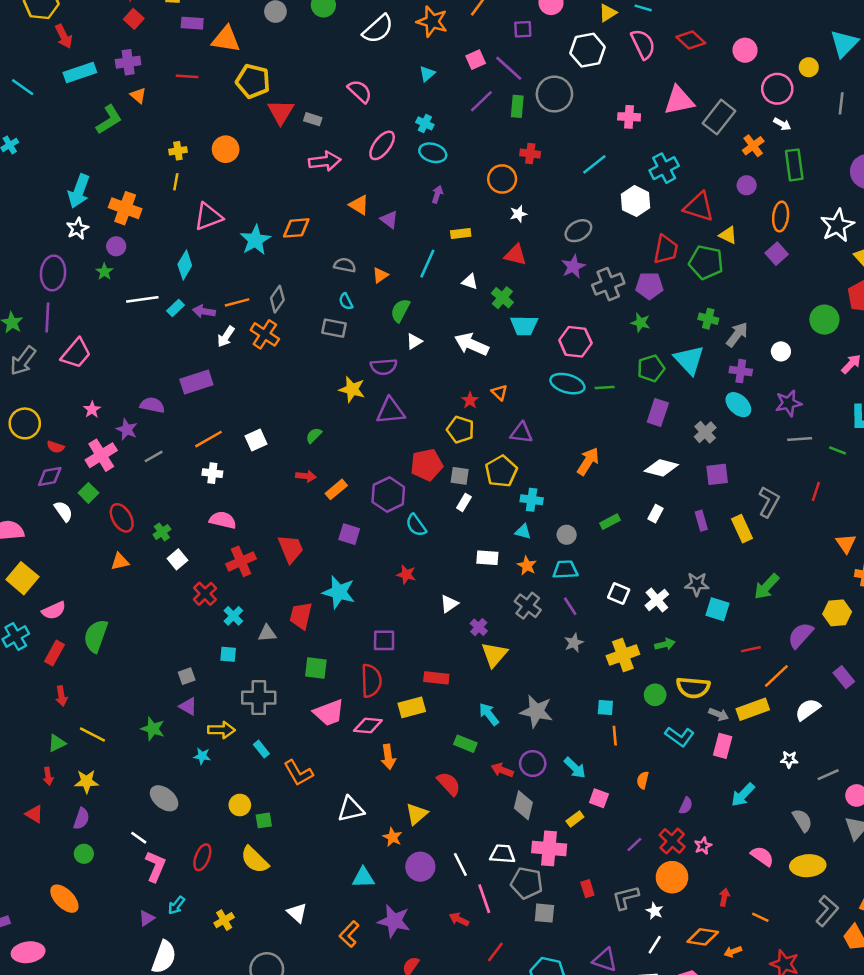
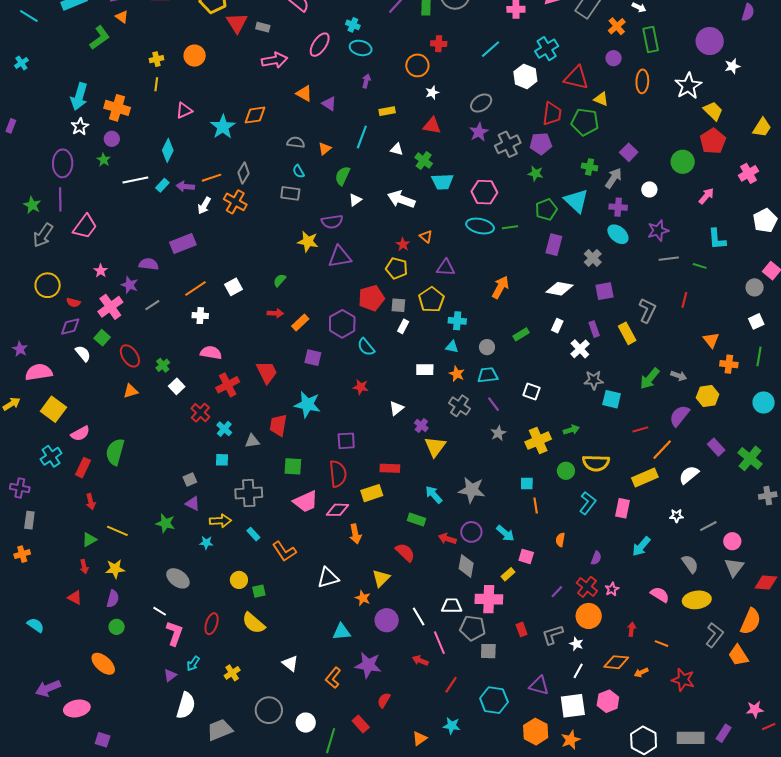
pink triangle: (208, 217) -> (184, 110), size x0.7
purple square: (777, 254) -> (629, 152), moved
white cross: (657, 600) -> (580, 349), moved
gray arrow: (719, 714) -> (679, 376), moved
cyan L-shape: (680, 737) -> (588, 503), turned -85

